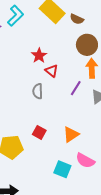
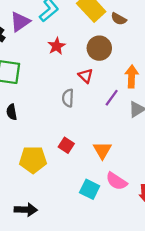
brown circle: (87, 45) -> (99, 48), moved
red star: (39, 56) -> (57, 46), moved
orange triangle: (71, 134) -> (102, 150), turned -30

